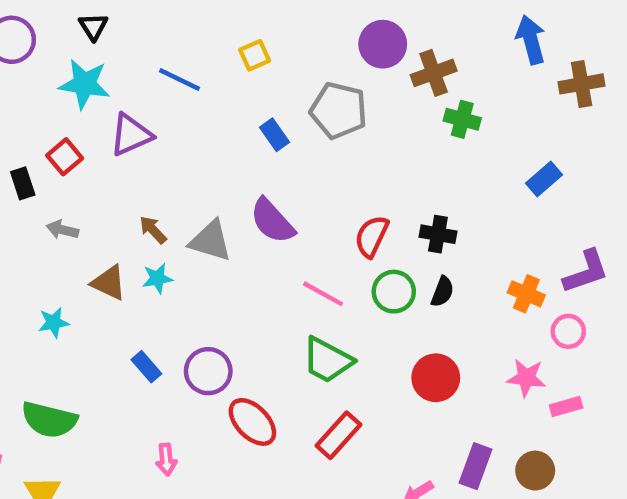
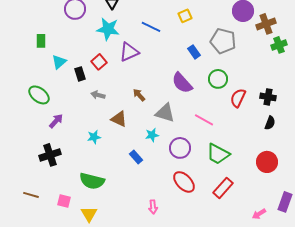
green cross: (462, 119) -> (279, 45), turned -35
purple semicircle: (272, 221) -> (182, 83), moved
gray triangle: (210, 241) -> (165, 113), moved
cyan star: (157, 278) -> (152, 135), moved
green circle: (394, 292) -> (218, 79), moved
pink line: (323, 294) -> (204, 120), moved
purple circle: (208, 371) -> (180, 148), moved
pink arrow: (166, 459) -> (153, 207), moved

